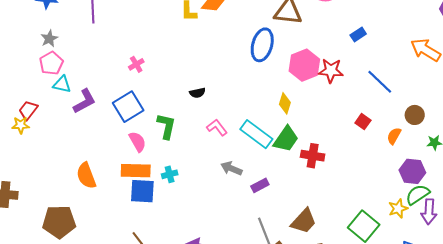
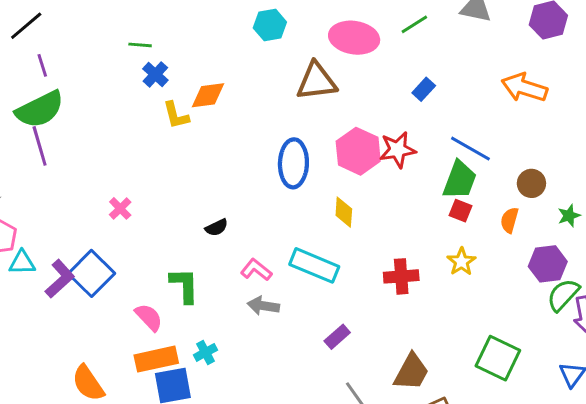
blue ellipse: (262, 45) -> (293, 163), moved
blue square: (128, 107) -> (92, 273), moved
green trapezoid: (286, 139) -> (460, 180), moved
gray arrow: (231, 168) -> (263, 306), moved
yellow star: (398, 209) -> (461, 262), moved

